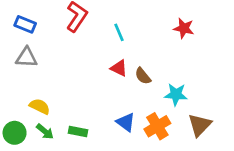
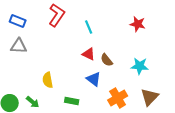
cyan star: (176, 94) -> (140, 66), moved
yellow semicircle: (40, 106) -> (48, 80), moved, turned -126
blue triangle: (126, 122) -> (94, 79), moved
green rectangle: (78, 132) -> (72, 101), moved

